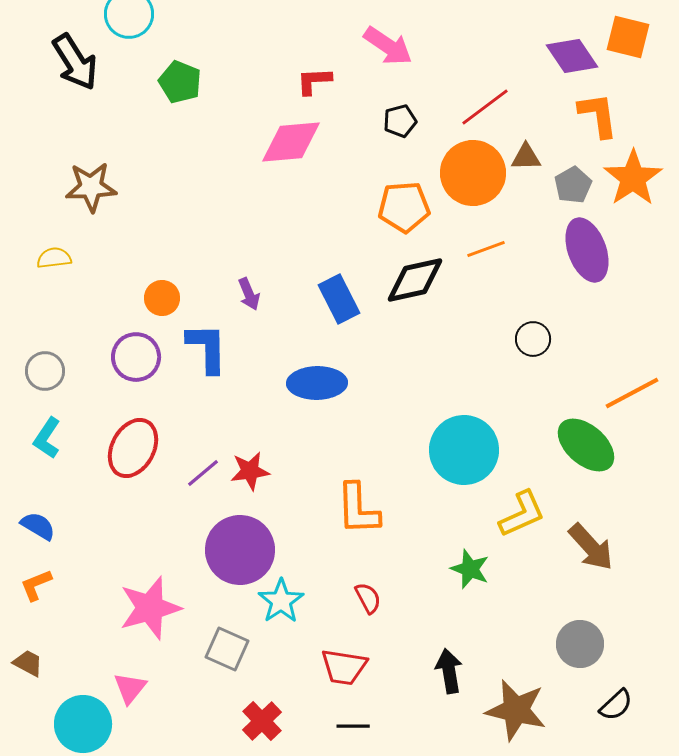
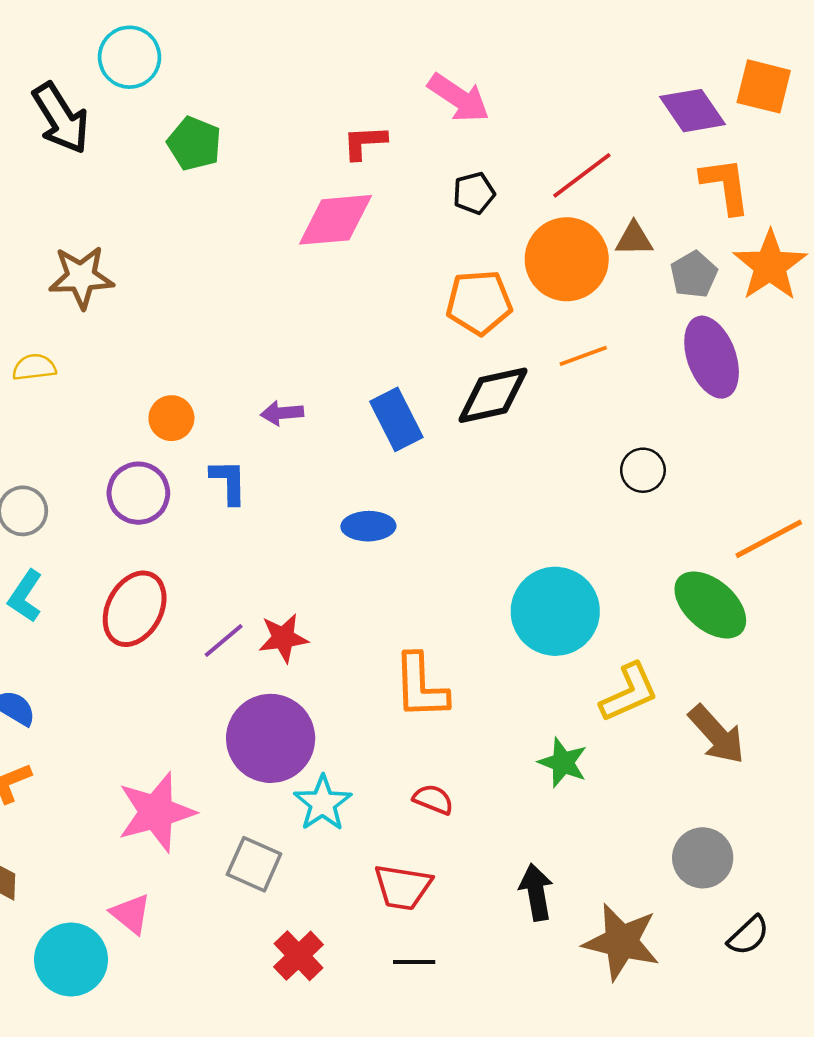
purple arrow: (249, 294) -> (282, 413), turned 108
blue L-shape: (207, 348) -> (229, 482), size x0.7
blue ellipse: (317, 383) -> (368, 526), size x0.7
red semicircle: (368, 598) -> (433, 799), turned -40
pink triangle: (130, 688) -> (131, 914), turned -30

